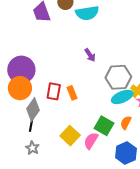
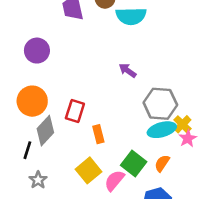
purple arrow: (90, 55) -> (128, 70), turned 152
purple circle: (21, 70) -> (37, 51), moved, size x0.7
orange rectangle: (72, 93) -> (98, 134), moved
black line: (31, 125) -> (27, 150), moved

